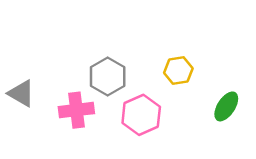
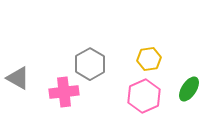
pink hexagon: (141, 115) -> (144, 96), moved

